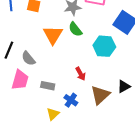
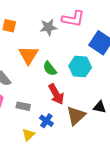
green semicircle: (75, 29) -> (50, 69), moved
red arrow: (81, 74) -> (56, 94), size x1.5
black triangle: (124, 86) -> (100, 107), turned 40

